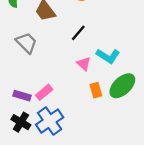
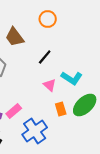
blue cross: (50, 121) -> (35, 131), moved

